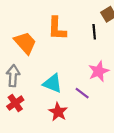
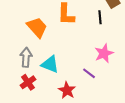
cyan triangle: (53, 83) -> (50, 64), moved

